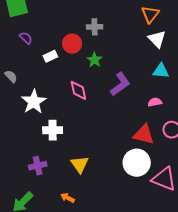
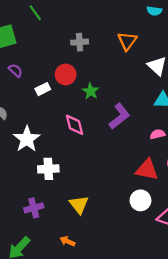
orange triangle: (150, 14) -> (127, 41), moved
gray cross: (95, 27) -> (80, 42), moved
white circle: (137, 163) -> (140, 200), size x0.7

